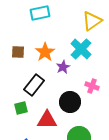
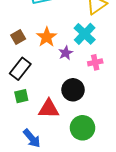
brown square: (18, 52) -> (18, 37), turned -32
black rectangle: (34, 85) -> (20, 69), moved
pink cross: (92, 86) -> (95, 62), moved, turned -32

